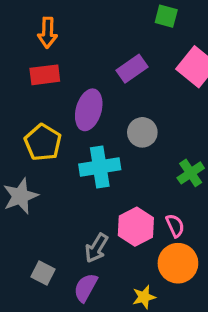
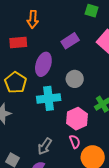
orange arrow: (47, 33) -> (33, 19), moved
pink semicircle: (175, 226) -> (75, 142), moved
pink hexagon: (136, 227) -> (77, 119), moved

